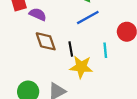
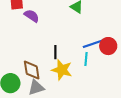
blue line: (88, 18) -> (93, 44), moved
brown diamond: (46, 41) -> (32, 70), moved

